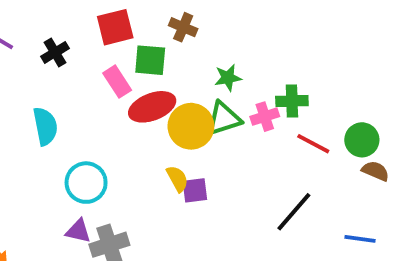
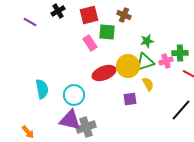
black cross: (55, 52) -> (58, 11), moved
red ellipse: (152, 107) -> (104, 73), moved
cyan semicircle: (45, 126) -> (42, 89), moved
yellow semicircle: (177, 179) -> (148, 84), moved
purple triangle: (78, 231) -> (70, 120), size x1.6

